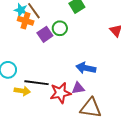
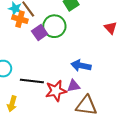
green circle: (60, 28) -> (54, 26), size x1.5
yellow arrow: (22, 91) -> (12, 104), moved, turned 98

